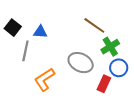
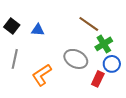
gray line: (25, 51) -> (15, 59), moved

